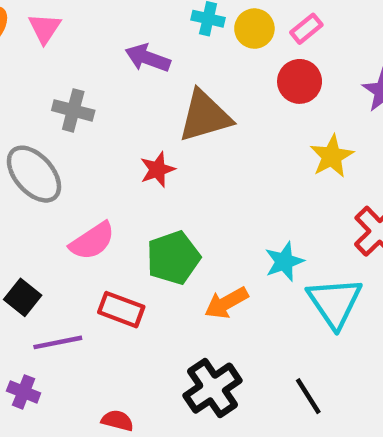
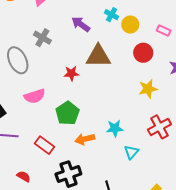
pink rectangle: (306, 29) -> (164, 31), moved, turned 48
green pentagon: (173, 258) -> (67, 113), turned -30
cyan triangle: (335, 302) -> (131, 152), size x0.6
red rectangle: (121, 310) -> (44, 145), moved

